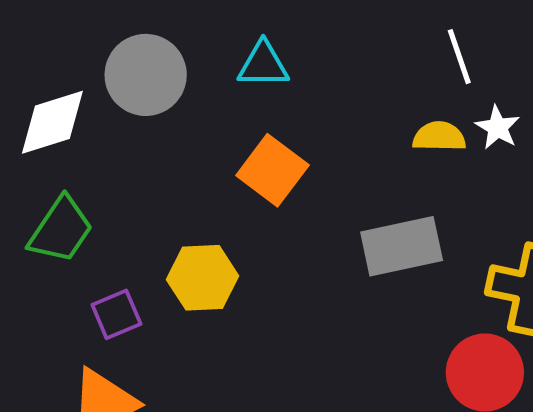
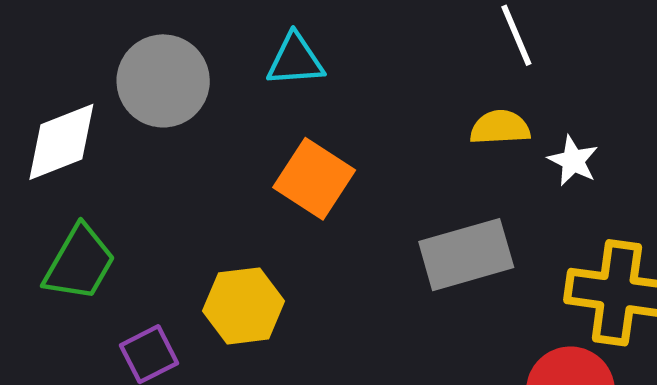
white star: (498, 127) -> (573, 161), moved

